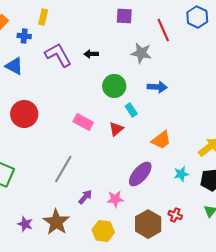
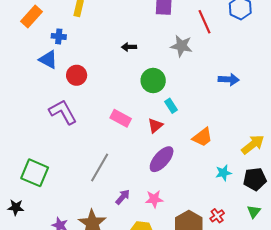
blue cross: (24, 36) -> (59, 36), moved
purple L-shape: (58, 55) -> (63, 112), moved
blue arrow: (157, 87) -> (229, 79), moved
red circle: (24, 114) -> (77, 75), moved, size x0.7
purple ellipse: (140, 174) -> (162, 159), moved
red cross: (175, 215) -> (217, 216), turned 32

